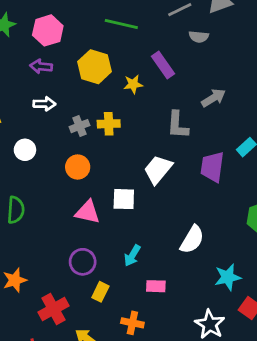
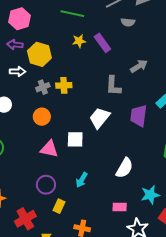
yellow hexagon: (94, 67) -> (39, 54), moved
yellow star: (133, 84) -> (79, 41), moved
pink rectangle: (156, 286) -> (120, 207), moved

